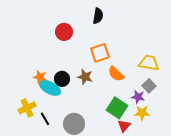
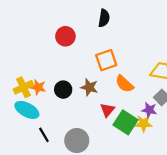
cyan ellipse: (50, 88) -> (27, 110), moved
yellow cross: (27, 108) -> (24, 87), moved
yellow star: (142, 113) -> (144, 124), moved
red triangle: (124, 126) -> (107, 110), moved

